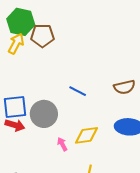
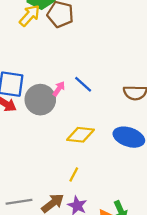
pink arrow: (62, 144) -> (59, 89), moved, turned 48

